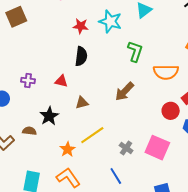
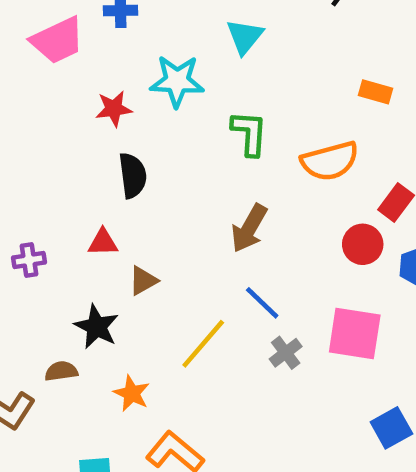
brown triangle: (82, 103) -> (143, 281), moved
gray cross: (126, 148) -> (286, 353), turned 32
orange star: (68, 149) -> (132, 393), moved
blue line: (116, 176) -> (262, 303), moved

